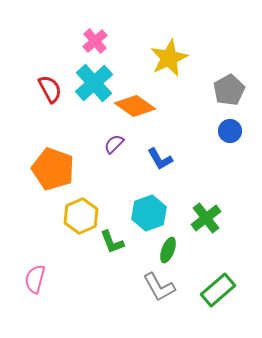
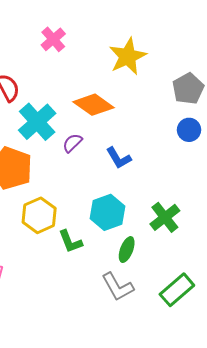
cyan cross: (94, 83) -> (37, 122), moved

